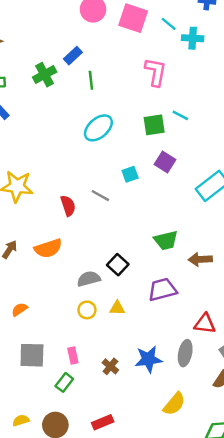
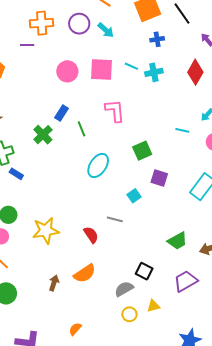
pink L-shape: (156, 72) -> (115, 111), moved
cyan line: (180, 115) -> (182, 130), moved

